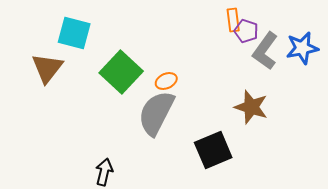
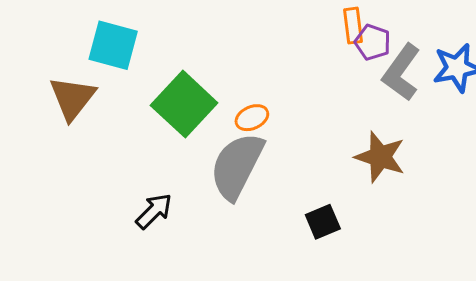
black square: (213, 150) -> (323, 222), size x0.6
black arrow: (104, 172) -> (154, 211), moved, turned 32

